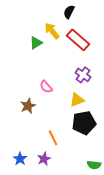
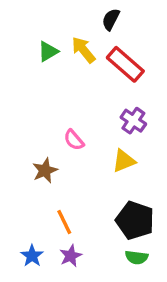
green triangle: (36, 43) -> (48, 51), moved
black pentagon: (84, 123) -> (135, 220), moved, turned 30
orange line: (53, 138) -> (64, 222), moved
green semicircle: (94, 165) -> (137, 257), moved

